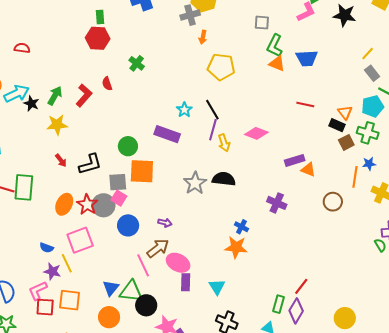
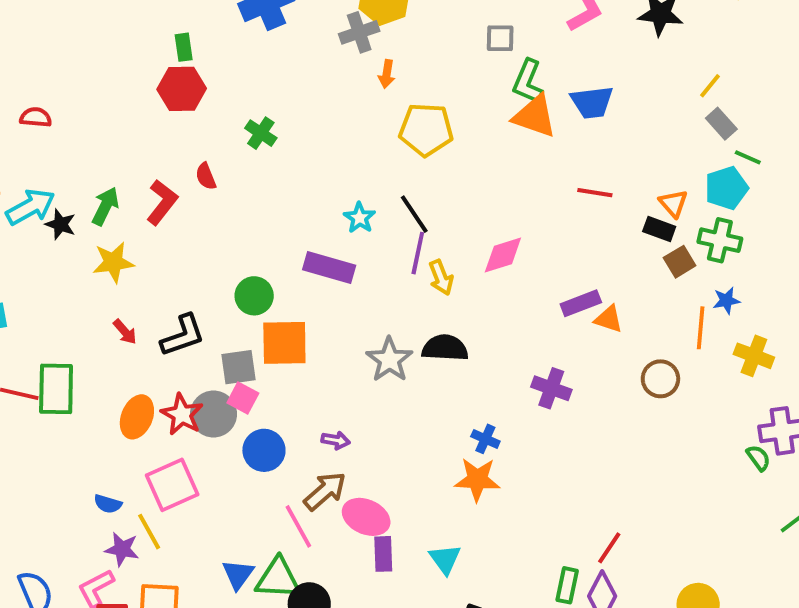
orange triangle: (277, 64) -> (535, 116), size x1.4
pink diamond: (256, 133) -> (503, 255), turned -35

